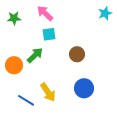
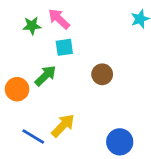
green star: (14, 18) -> (32, 26), moved
blue circle: (84, 88) -> (120, 142), moved
yellow arrow: (48, 92) -> (63, 126), turned -102

